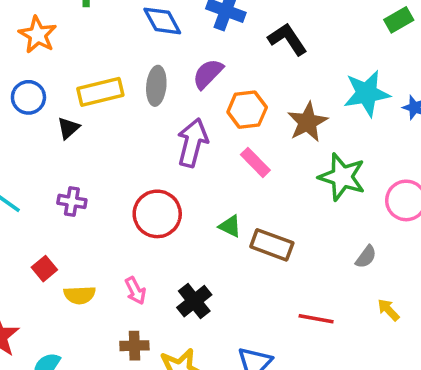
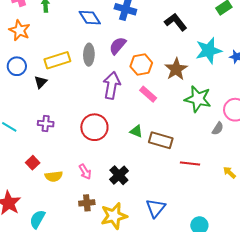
black L-shape: (288, 39) -> (176, 22), moved
gray semicircle: (366, 257) -> (218, 128), moved
red line: (316, 319) -> (190, 163), moved

